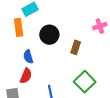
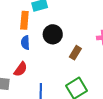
blue semicircle: (28, 57) -> (25, 43), moved

